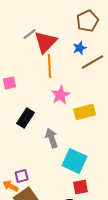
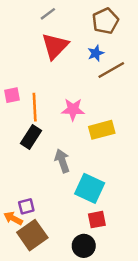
gray line: (30, 34) -> (48, 14), moved
orange line: (50, 66) -> (35, 107), moved
pink star: (61, 95) -> (73, 109), turned 30

